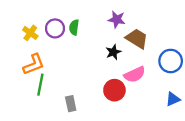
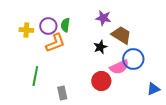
yellow cross: (30, 33) -> (26, 30), turned -32
blue circle: (171, 61) -> (133, 59), moved
orange L-shape: (34, 64) -> (55, 43), moved

